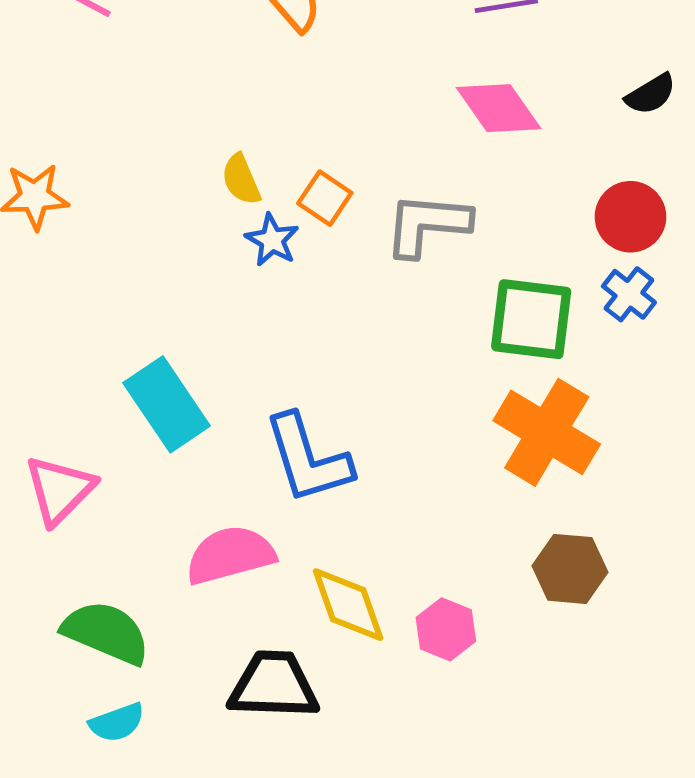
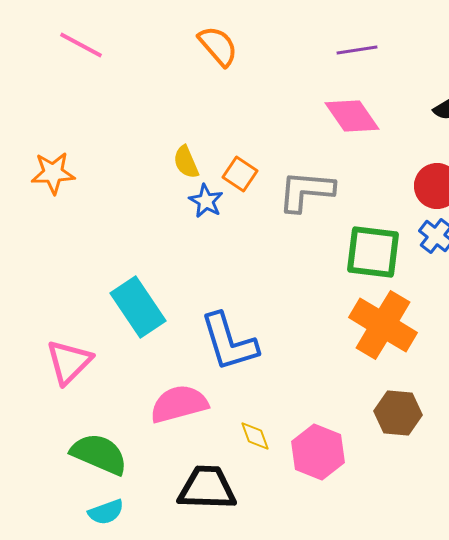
yellow diamond: (348, 605) -> (255, 436), size x0.6
pink hexagon: (446, 629) -> (318, 452), size x1.4

